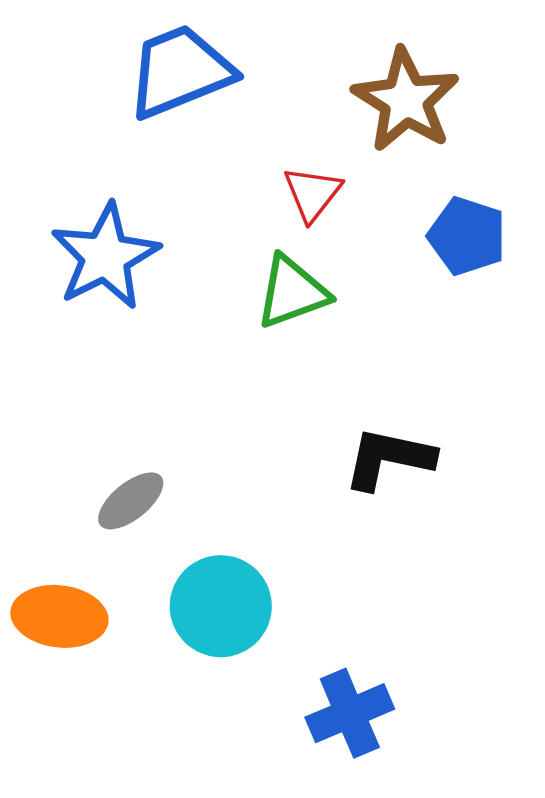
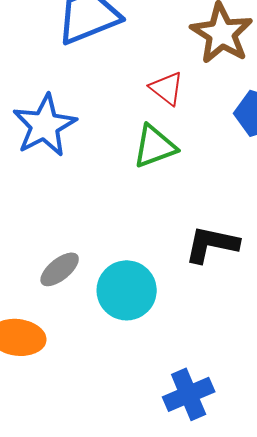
red triangle: (312, 194) -> (167, 88), turned -30
cyan circle: (221, 606) -> (127, 290), moved

